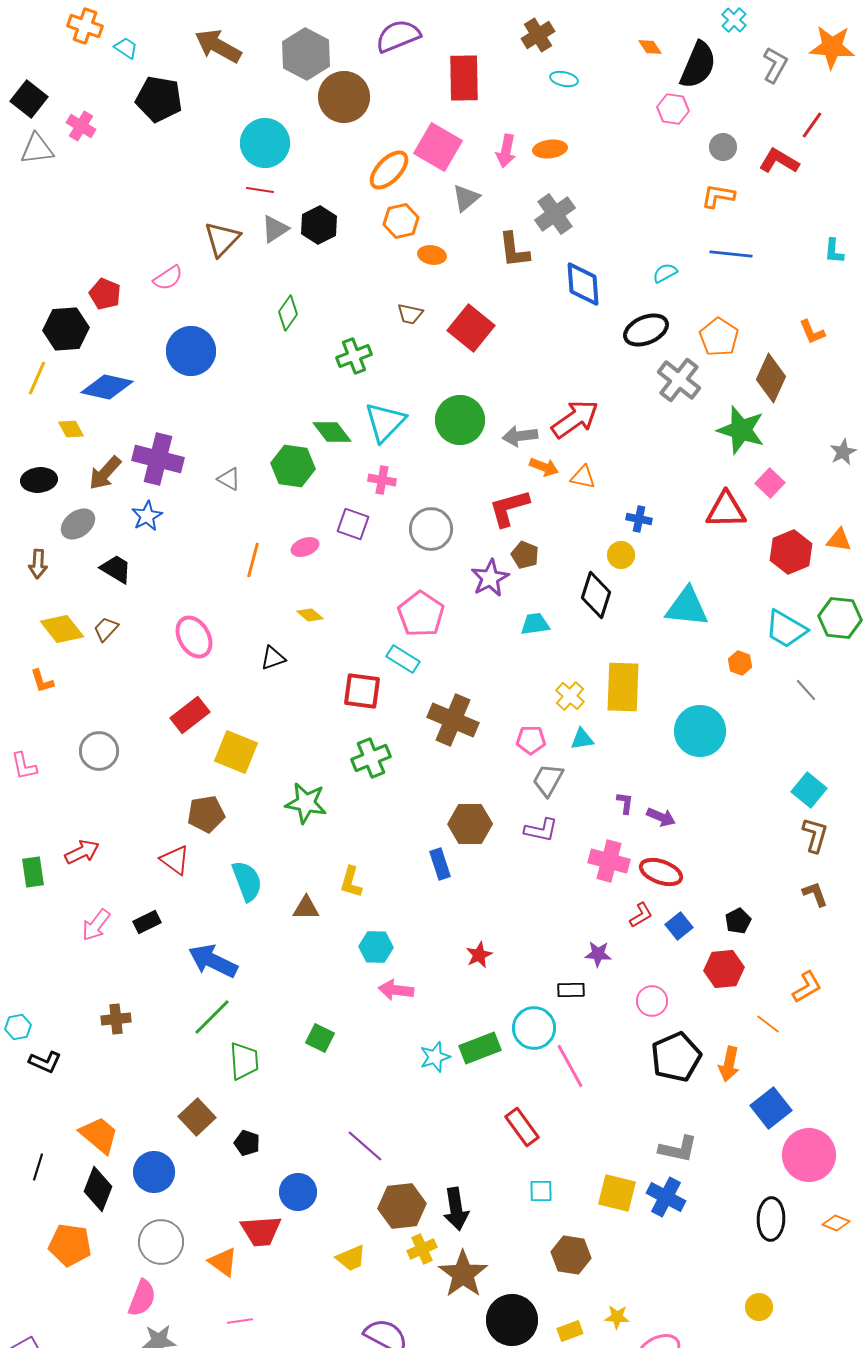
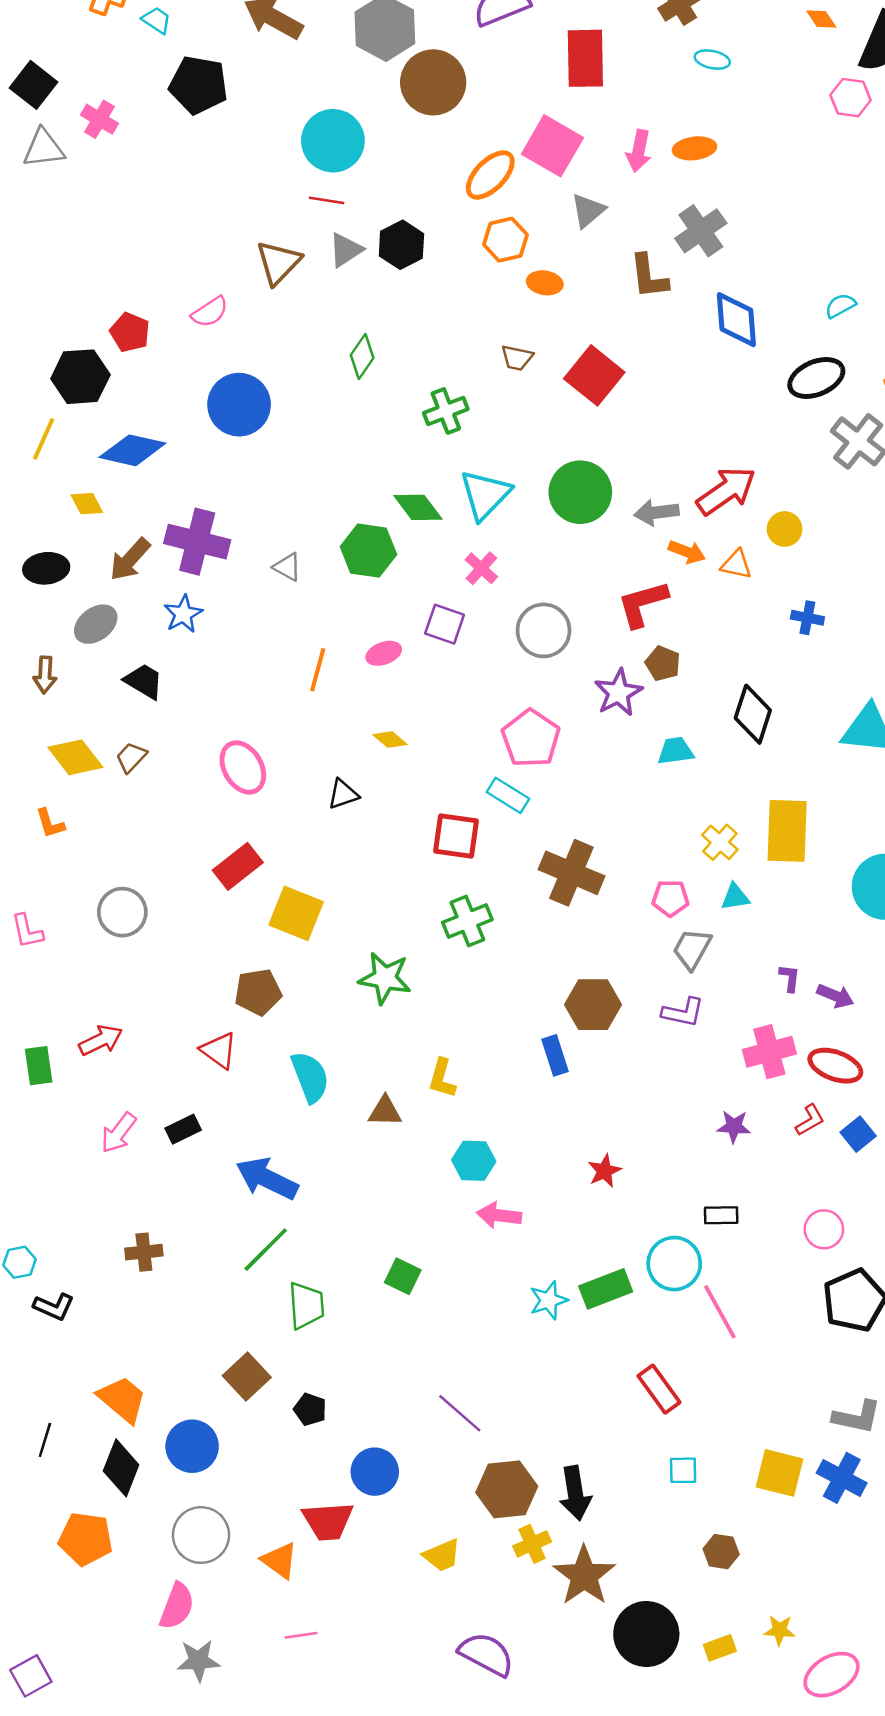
pink cross: (382, 480) -> (481, 568), turned 32
yellow circle: (621, 555) -> (785, 529), moved
pink cross: (609, 861) -> (769, 1052), turned -30
purple star: (598, 954) -> (734, 1127), moved
brown hexagon: (571, 1255) -> (721, 1552), size x0.7

